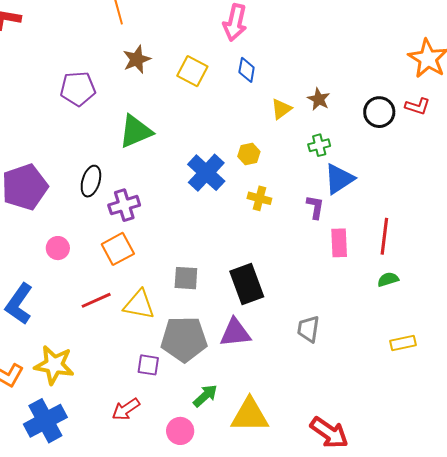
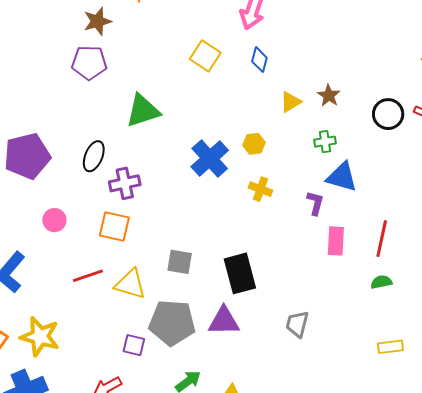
brown star: (137, 59) -> (97, 21), moved
blue triangle: (339, 179) -> (342, 177), turned 44
orange square: (118, 249) -> (114, 226), turned 36

